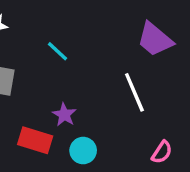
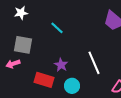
white line: (134, 92) -> (94, 63), moved

